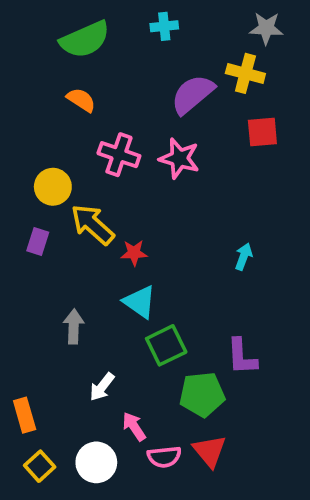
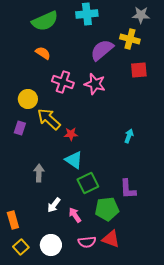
cyan cross: (164, 26) -> (87, 14), size x1.5
pink arrow: (134, 427) -> (75, 215), moved
red triangle: (210, 451) -> (111, 239), turned -30

